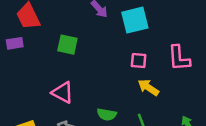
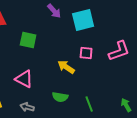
pink L-shape: (179, 58) -> (119, 51), turned -105
yellow arrow: (148, 87) -> (66, 67), moved

